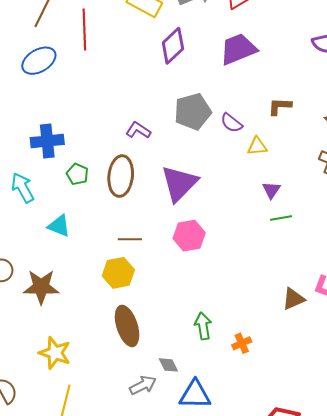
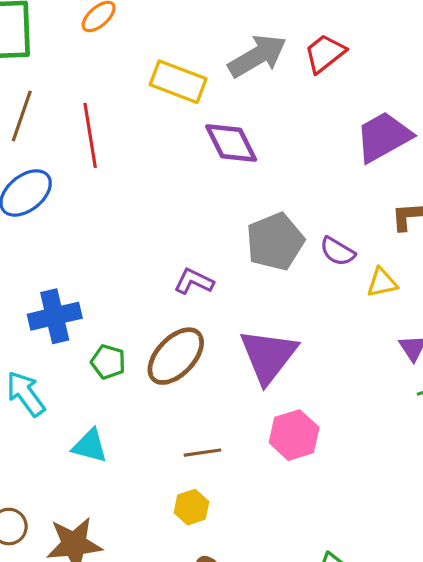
purple diamond: (173, 46) -> (231, 143), turned -66
purple trapezoid: (238, 49) -> (383, 137), moved
brown ellipse: (121, 176) -> (176, 356), turned 45
yellow hexagon: (118, 273) -> (191, 507), size x0.7

